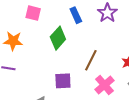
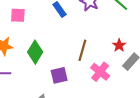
green diamond: (58, 38) -> (35, 52), moved

